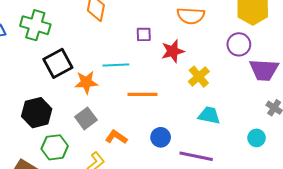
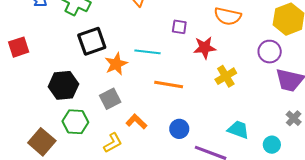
orange star: (86, 82) -> (116, 64), turned -30
cyan trapezoid: (209, 115) -> (238, 130), moved

